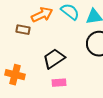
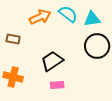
brown rectangle: (23, 30) -> (13, 39), moved

